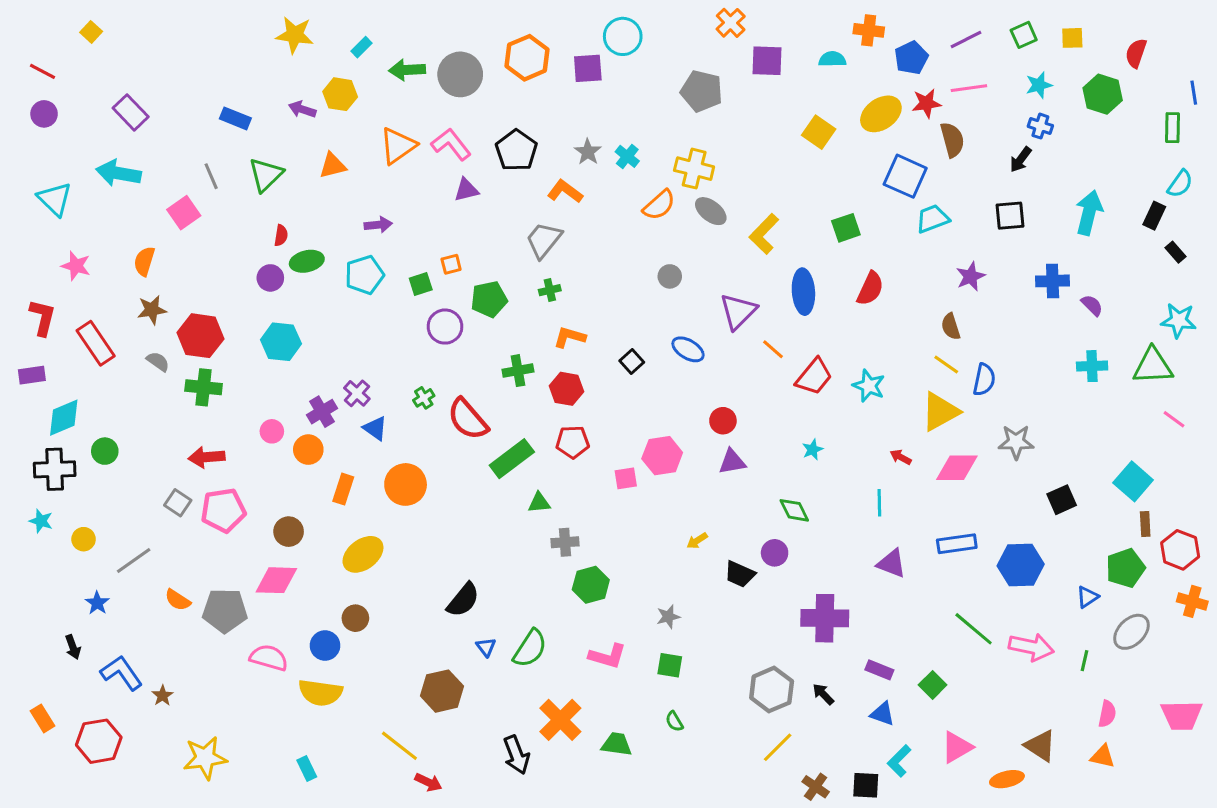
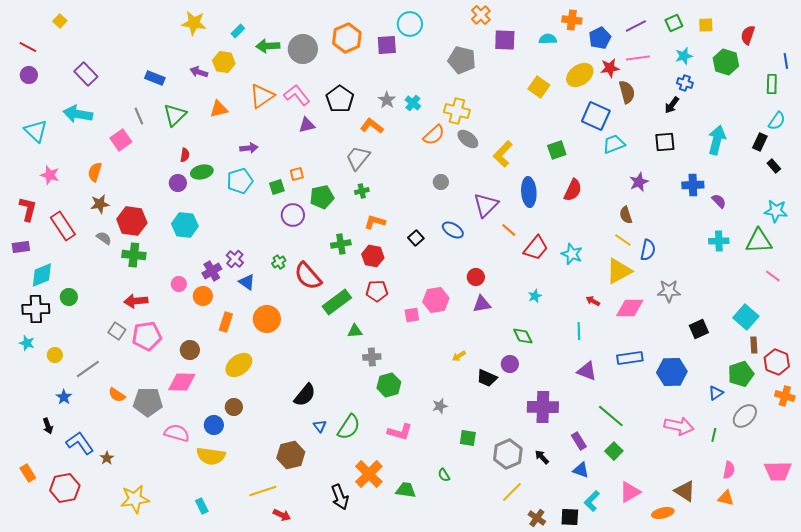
green line: (974, 629) -> (611, 416), moved
green square: (670, 665) -> (468, 438), moved
purple rectangle: (879, 670) -> (579, 441), turned 36
yellow line: (399, 746) -> (263, 491), turned -56

